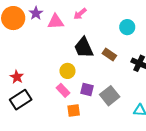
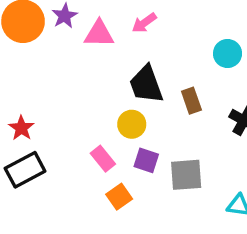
brown rectangle: (109, 55) -> (191, 101), turned 32
yellow circle: (67, 71) -> (132, 124), moved
gray square: (110, 96) -> (186, 175), turned 30
orange square: (74, 111) -> (119, 197), turned -32

